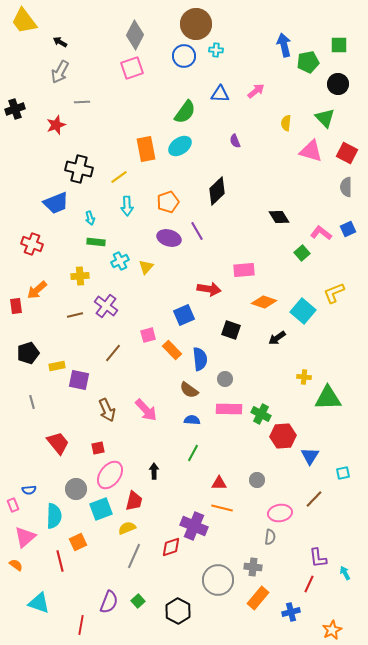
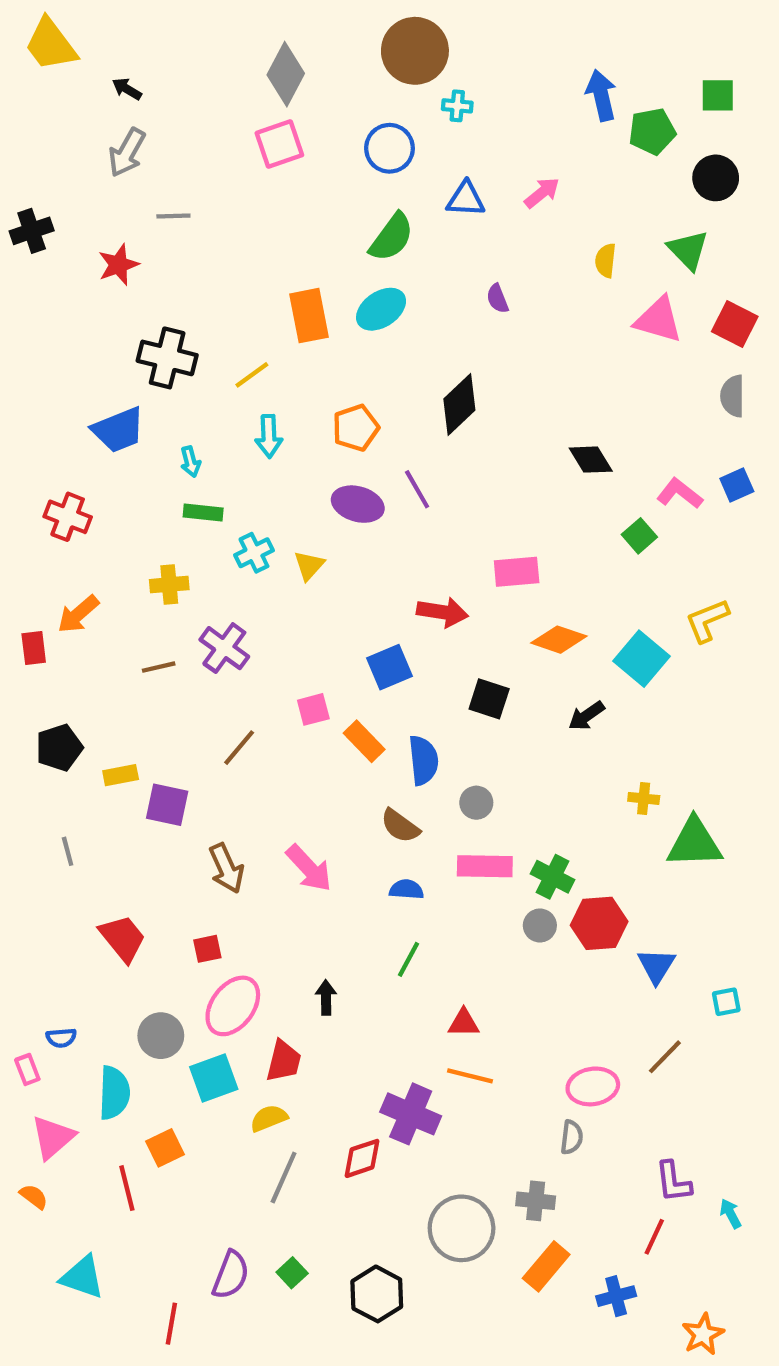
blue circle: (184, 56) -> (390, 148), moved
gray circle: (257, 480) -> (540, 925), moved

